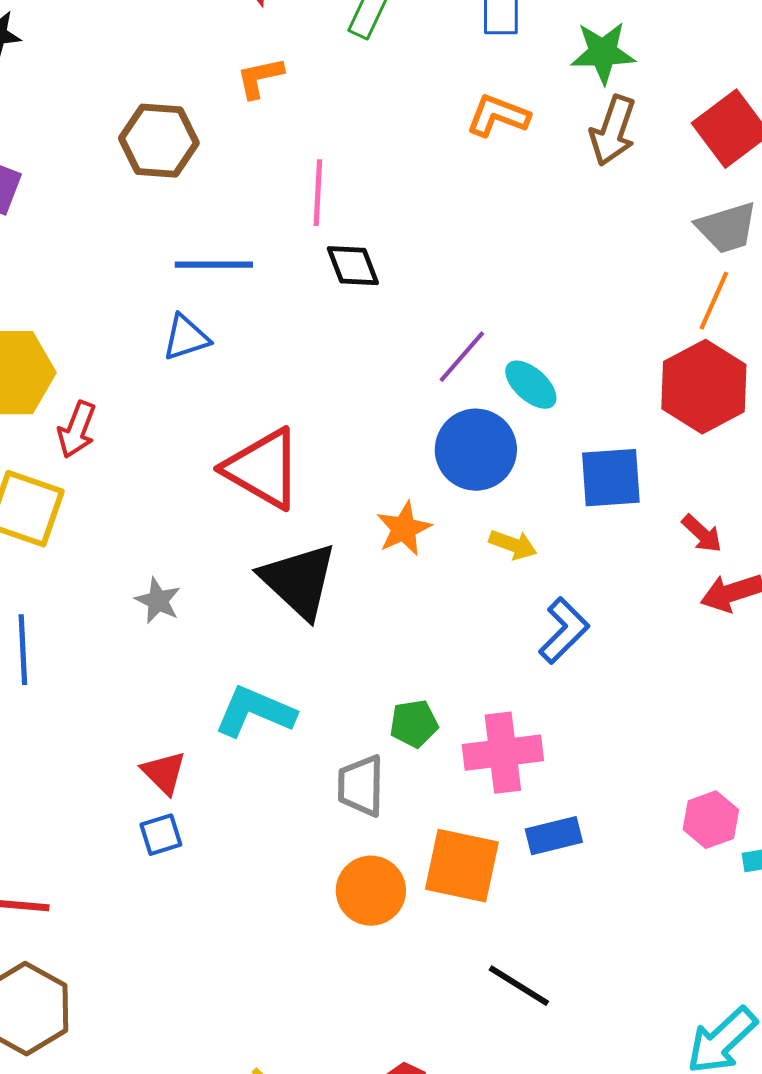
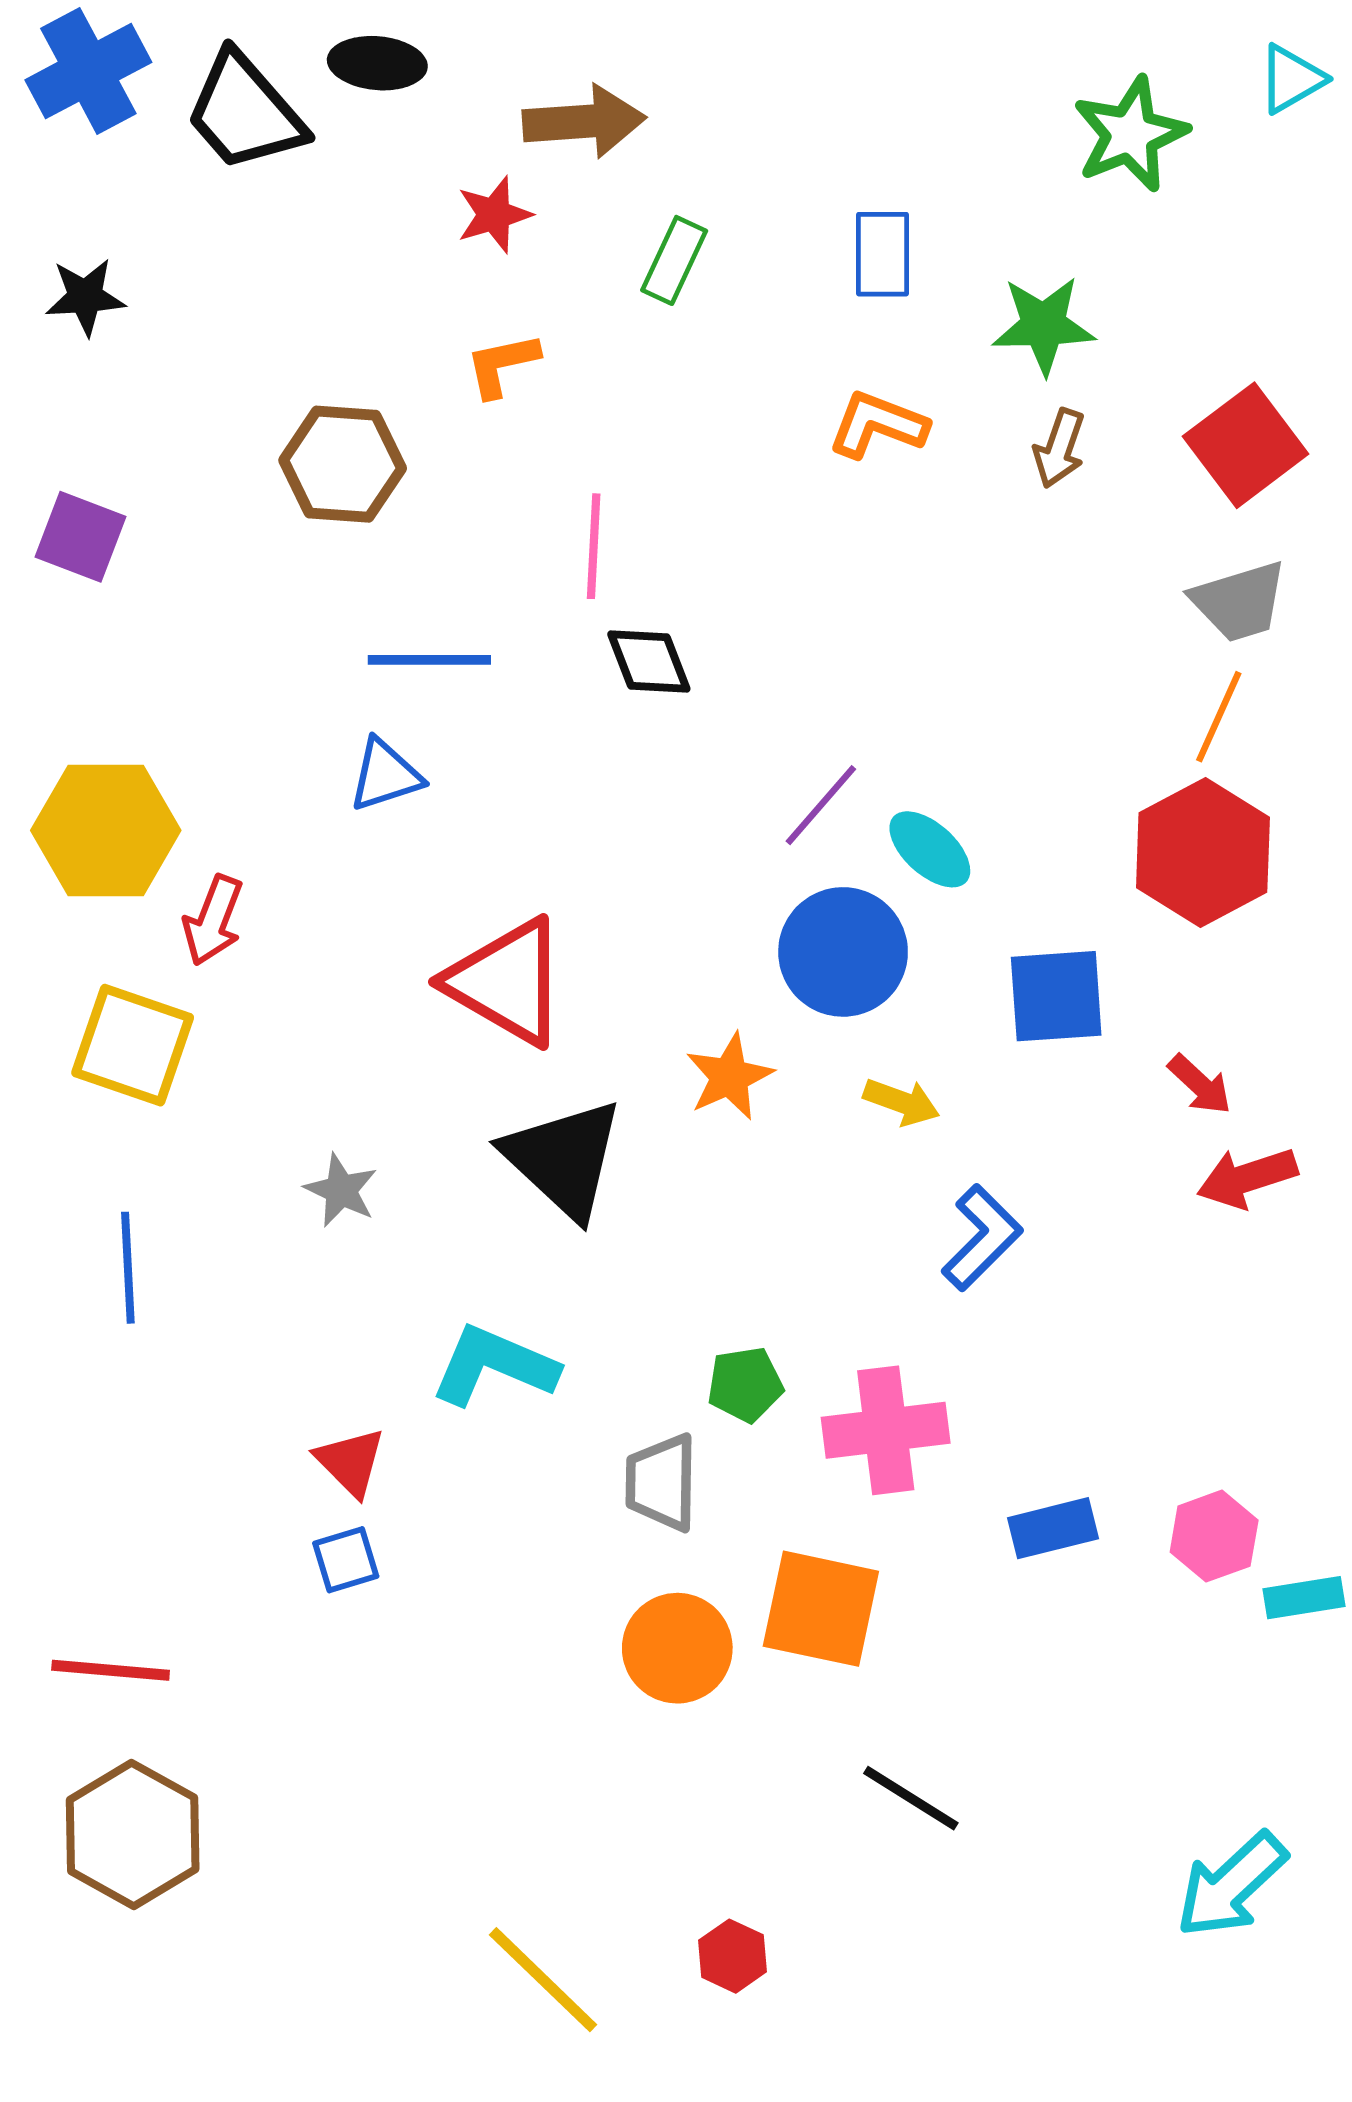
brown arrow: (613, 131) -> (1059, 448), size x0.7
blue rectangle: (554, 836) -> (1053, 1528), moved

